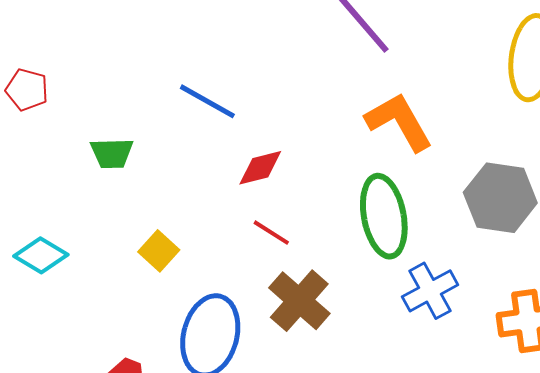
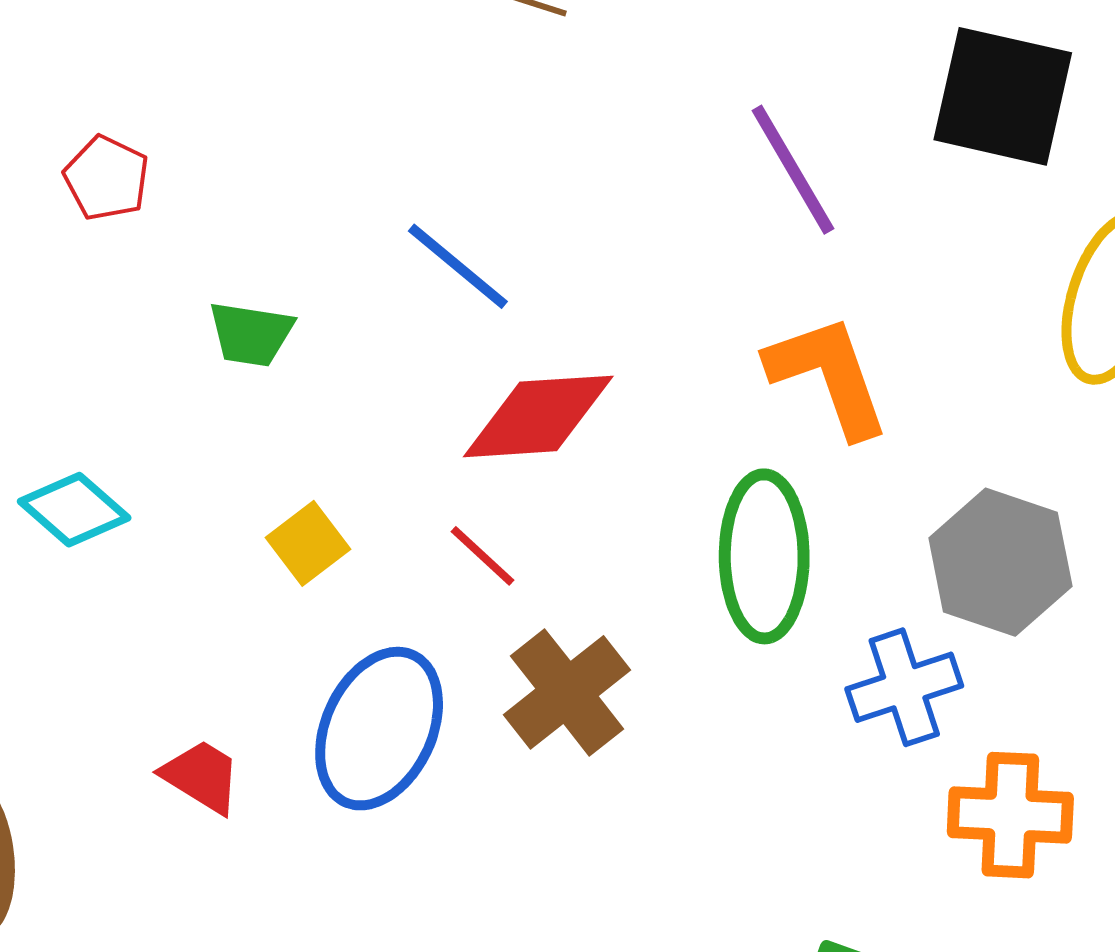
red diamond: (260, 168) -> (538, 416), size x1.6
red line: (271, 233) -> (482, 556), moved
blue cross: (430, 291) -> (904, 687), moved

